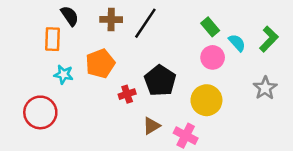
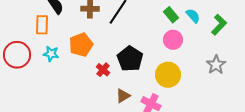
cyan semicircle: (237, 43) -> (193, 16), moved
red cross: (127, 94) -> (103, 70), turned -32
red circle: (40, 112) -> (17, 55), moved

